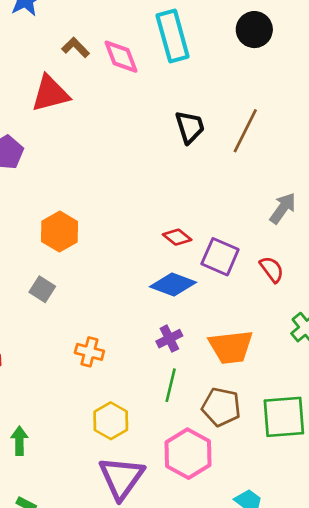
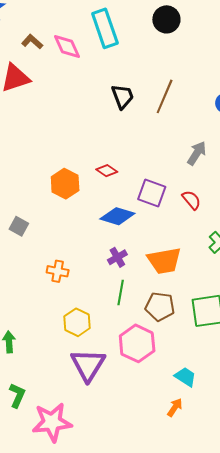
orange hexagon: (60, 232) -> (65, 184), moved
red diamond: (177, 237) -> (107, 171), moved

